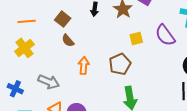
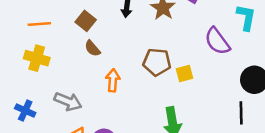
yellow square: (136, 39) -> (184, 73), moved
yellow cross: (24, 48) -> (37, 58), turned -36
brown pentagon: (120, 64) -> (157, 62), moved, turned 30

